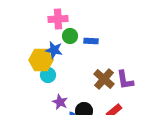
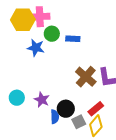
yellow hexagon: (41, 60) -> (23, 20), moved
cyan circle: (48, 75) -> (17, 98), moved

